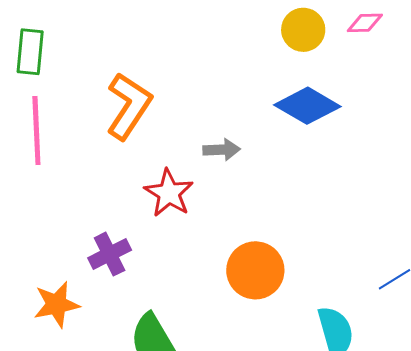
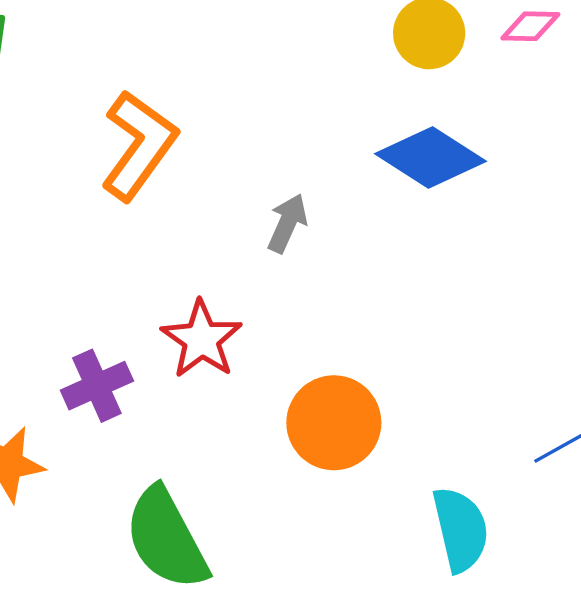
gray arrow: (222, 150) -> (287, 223), turned -66
red star: (169, 193) -> (202, 339), moved

